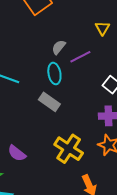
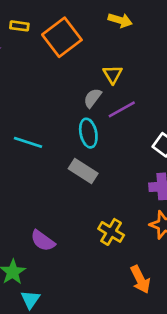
yellow triangle: (102, 28) -> (113, 74), moved
yellow cross: (69, 149) -> (111, 232), size x0.7

